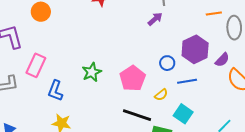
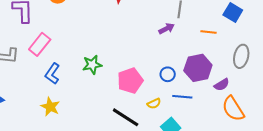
orange line: (214, 13) -> (209, 32), moved

